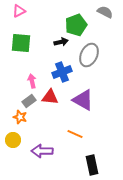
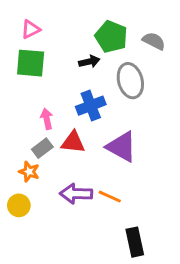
pink triangle: (19, 11) -> (31, 29), moved
gray semicircle: (105, 12) -> (154, 41), moved
green pentagon: (76, 25) -> (111, 37), turned -30
gray ellipse: (89, 55) -> (130, 81), turned -40
purple arrow: (42, 151) -> (76, 194), moved

